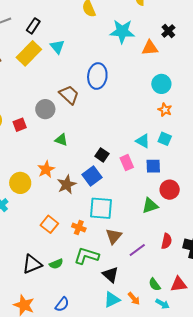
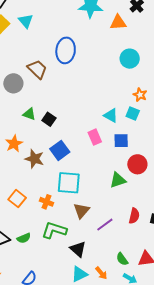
orange star: (165, 110) -> (140, 95), moved
black square: (102, 155) -> (49, 119), moved
brown star: (67, 184) -> (34, 159), turned -30

